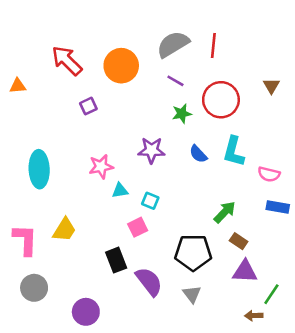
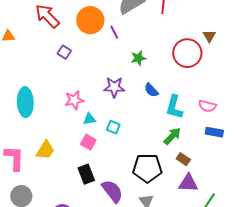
purple line: (175, 81) -> (114, 32), moved, turned 32
red circle: (221, 100) -> (187, 53), moved
purple square: (88, 106) -> (64, 52), turned -32
cyan L-shape: (234, 151) -> (174, 107), moved
pink square: (138, 227) -> (88, 142), moved, turned -35

